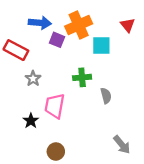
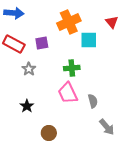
blue arrow: (40, 23) -> (14, 13), moved
purple square: (57, 40) -> (42, 43), moved, turned -32
gray semicircle: (106, 96) -> (93, 101), moved
pink trapezoid: (55, 106) -> (68, 93), moved, turned -35

